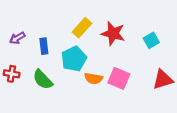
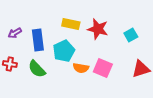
yellow rectangle: (82, 28) -> (71, 24), turned 60
blue rectangle: (44, 46) -> (38, 40), size x1.5

